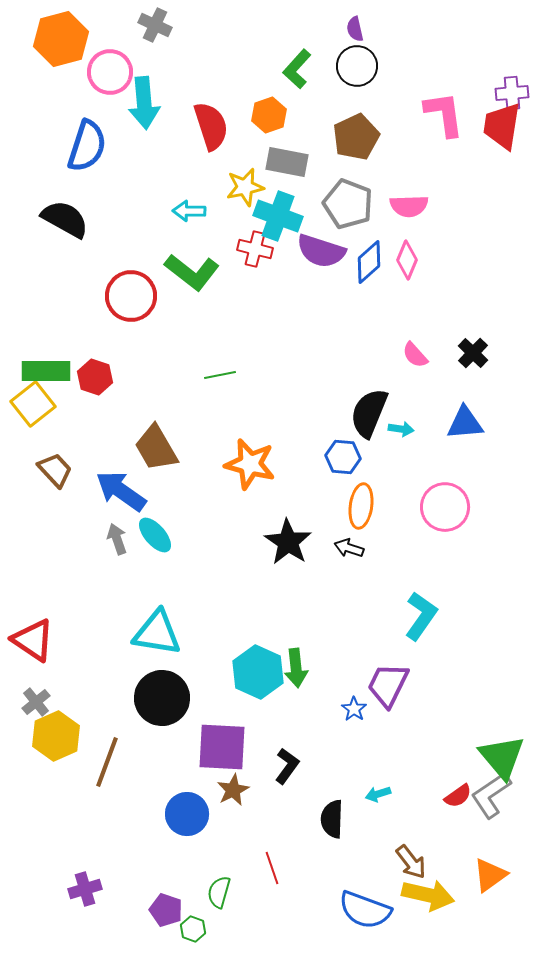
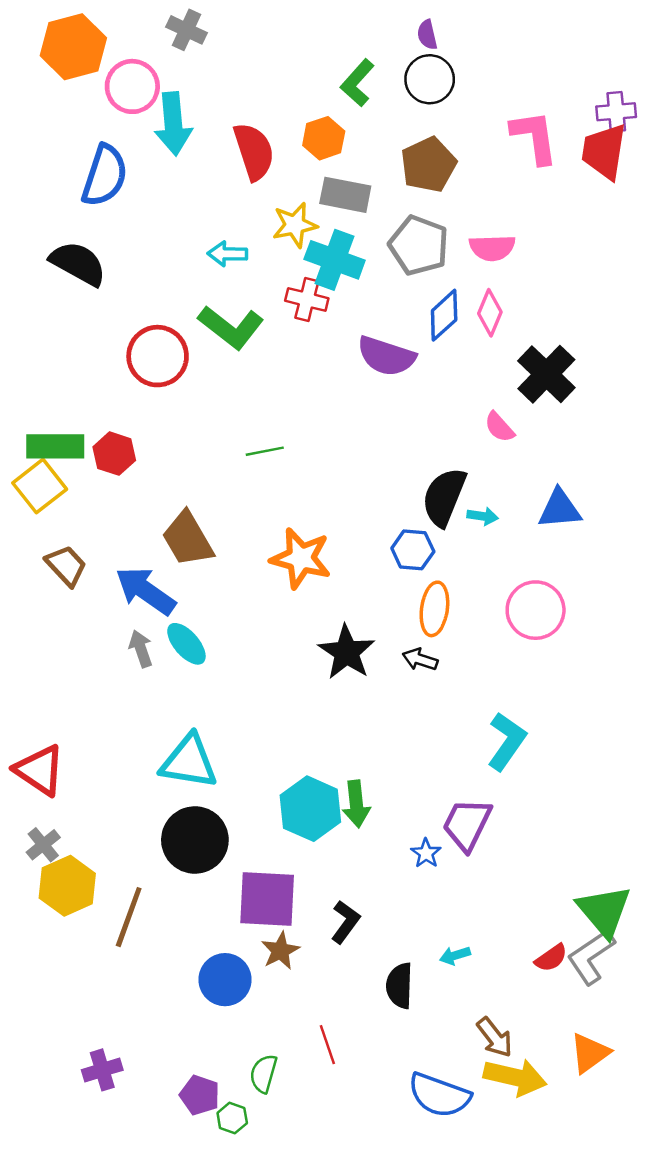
purple semicircle: (321, 251) -> (386, 356), moved
black cross: (473, 353) -> (546, 374), moved, size x1.6

